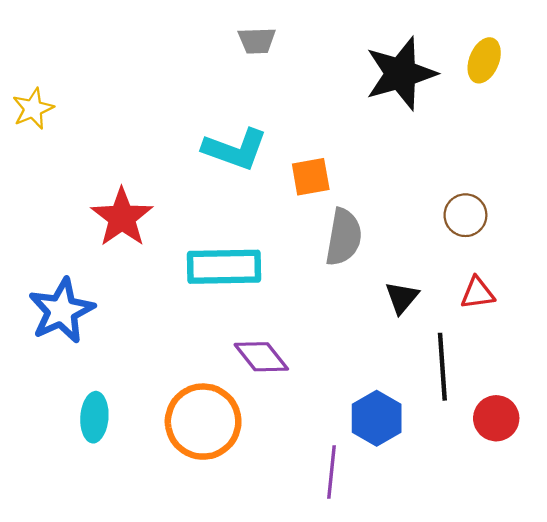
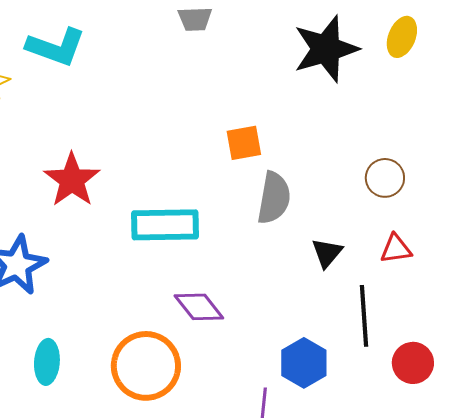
cyan L-shape: (235, 149) -> (56, 47), moved

